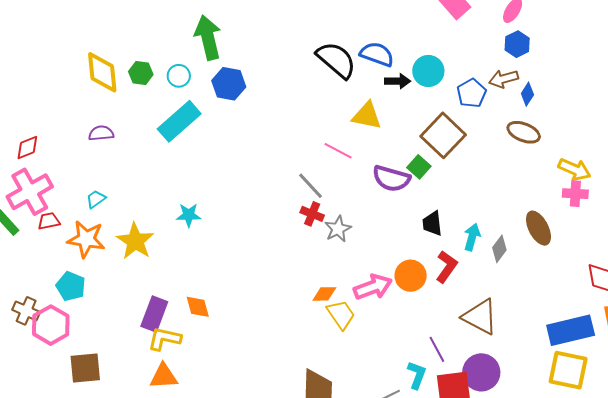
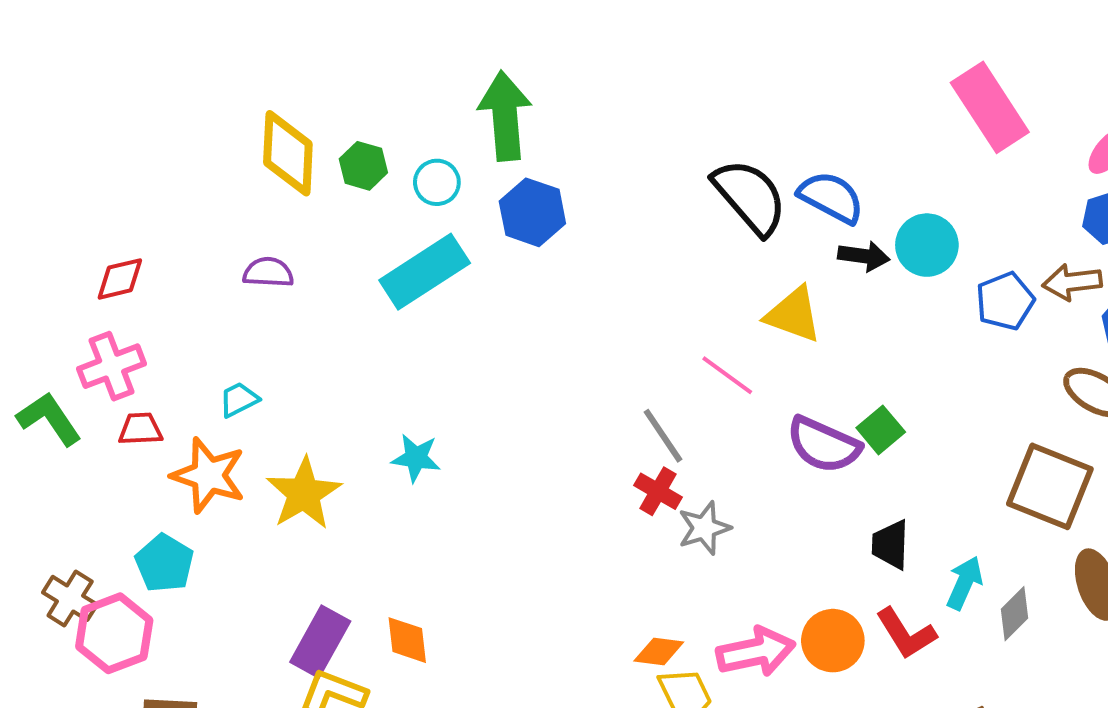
brown square: (443, 135) -> (1050, 486), moved, turned -30
pink cross: (30, 192) -> (112, 366), size x0.7
red L-shape: (447, 267) -> (906, 633), turned 104

